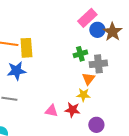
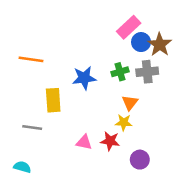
yellow rectangle: (26, 48) -> (53, 100), moved
gray cross: (98, 64) -> (147, 72), moved
blue star: (16, 71) -> (84, 78), moved

